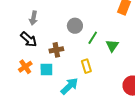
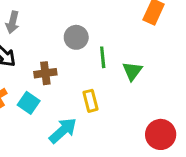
green line: (93, 38) -> (103, 57), turned -40
cyan square: (46, 69) -> (29, 103), turned 32

